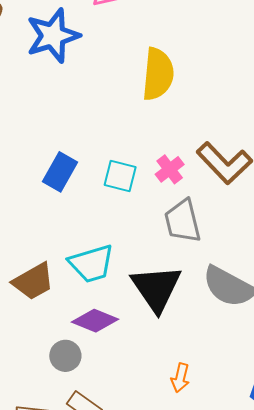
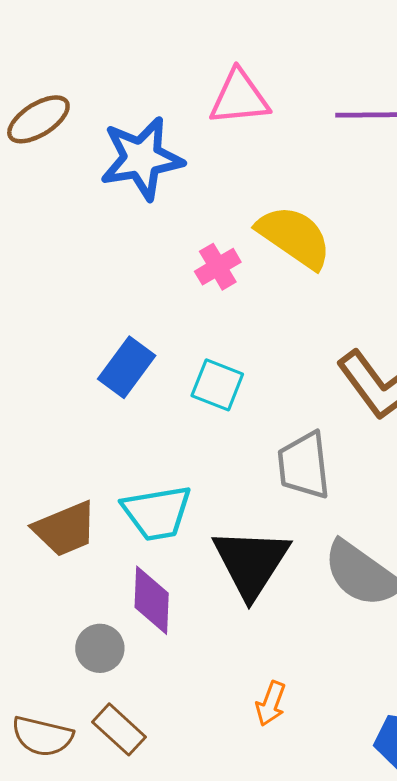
yellow semicircle: (158, 74) -> (294, 237), turned -68
pink cross: (170, 169) -> (218, 267), moved
purple diamond: (95, 321) -> (152, 600), turned 63

